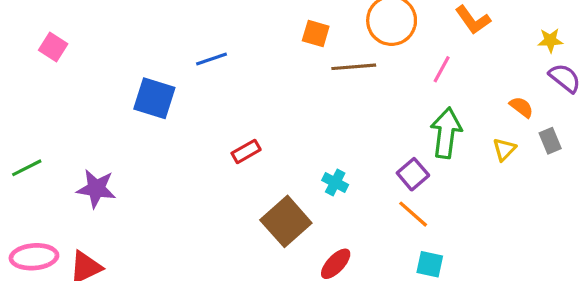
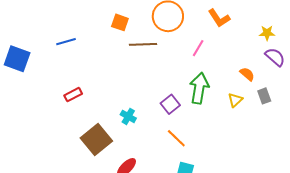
blue line: (212, 59) -> (66, 42), moved
purple square: (413, 174) -> (170, 104), moved

